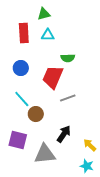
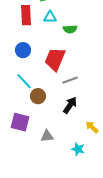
green semicircle: (68, 58) -> (70, 29), moved
black arrow: (64, 134) -> (70, 105), moved
gray triangle: (45, 154) -> (47, 136), size x0.6
cyan star: (87, 166) -> (78, 149), moved

